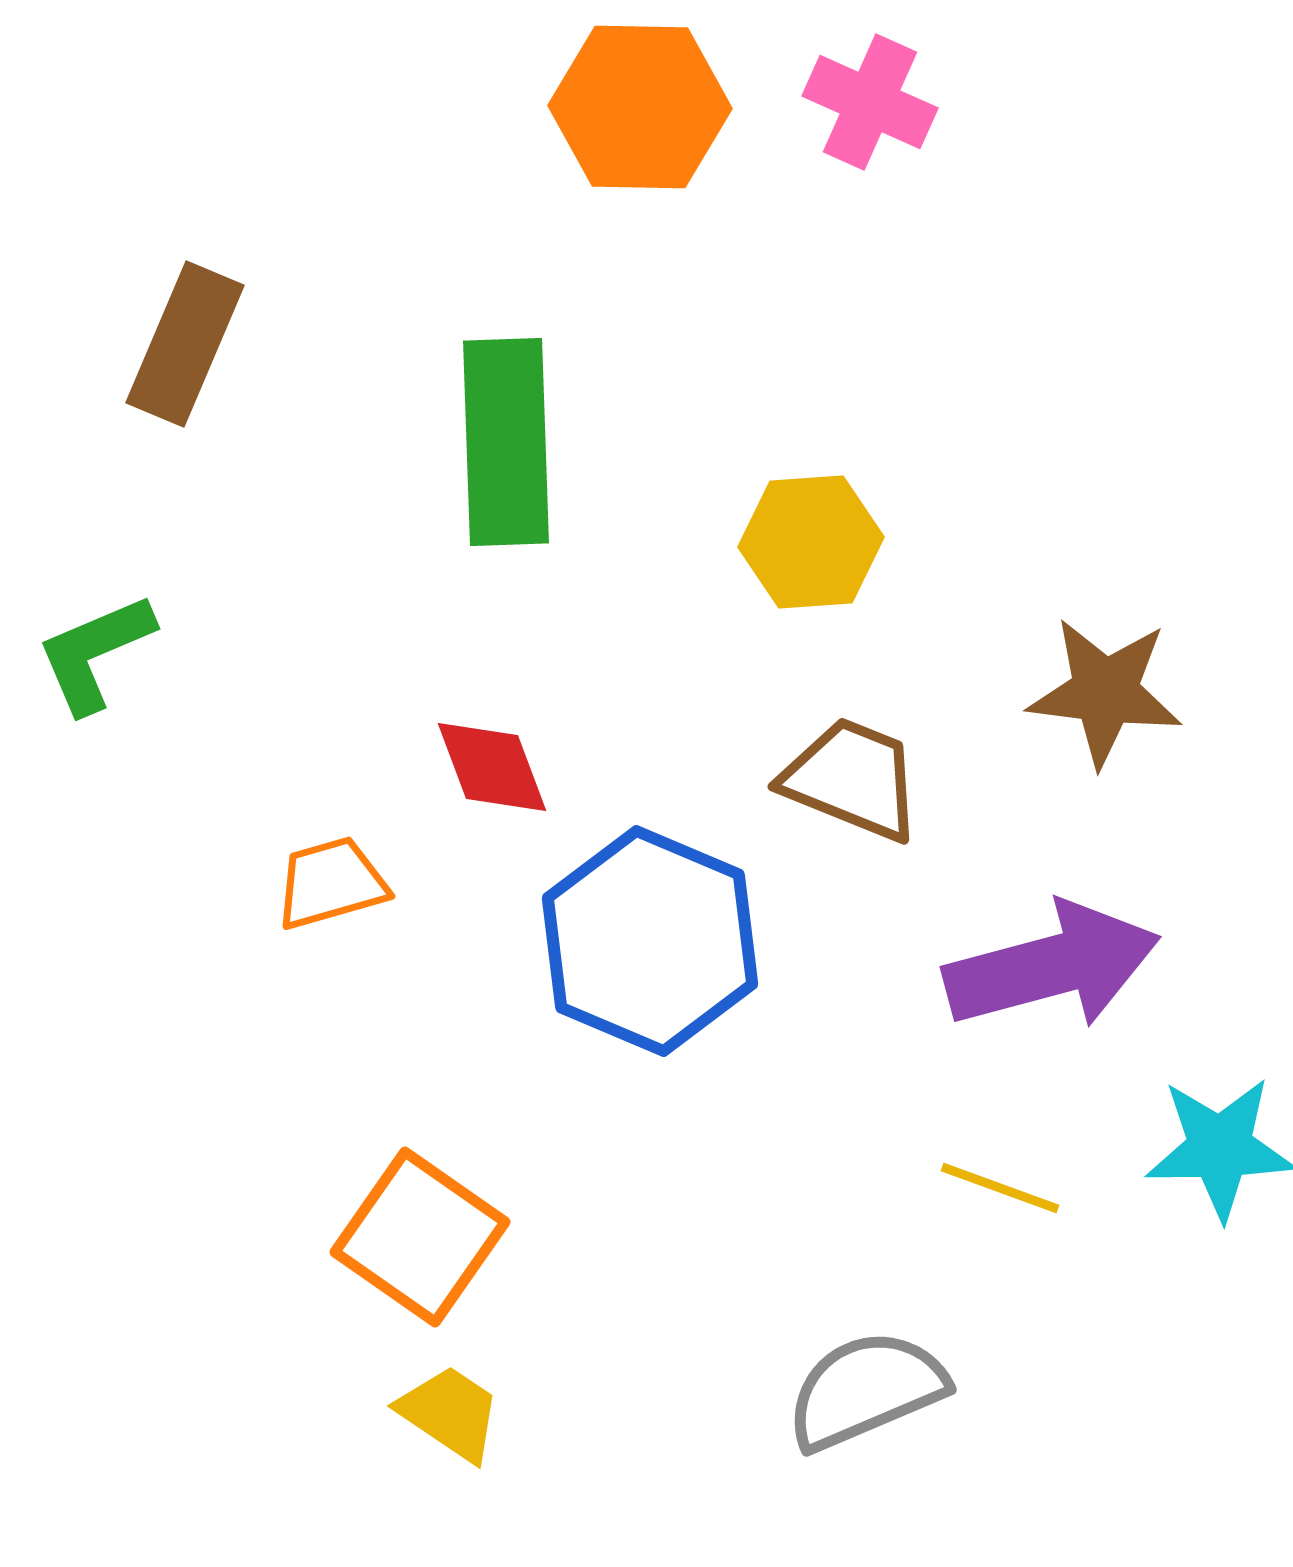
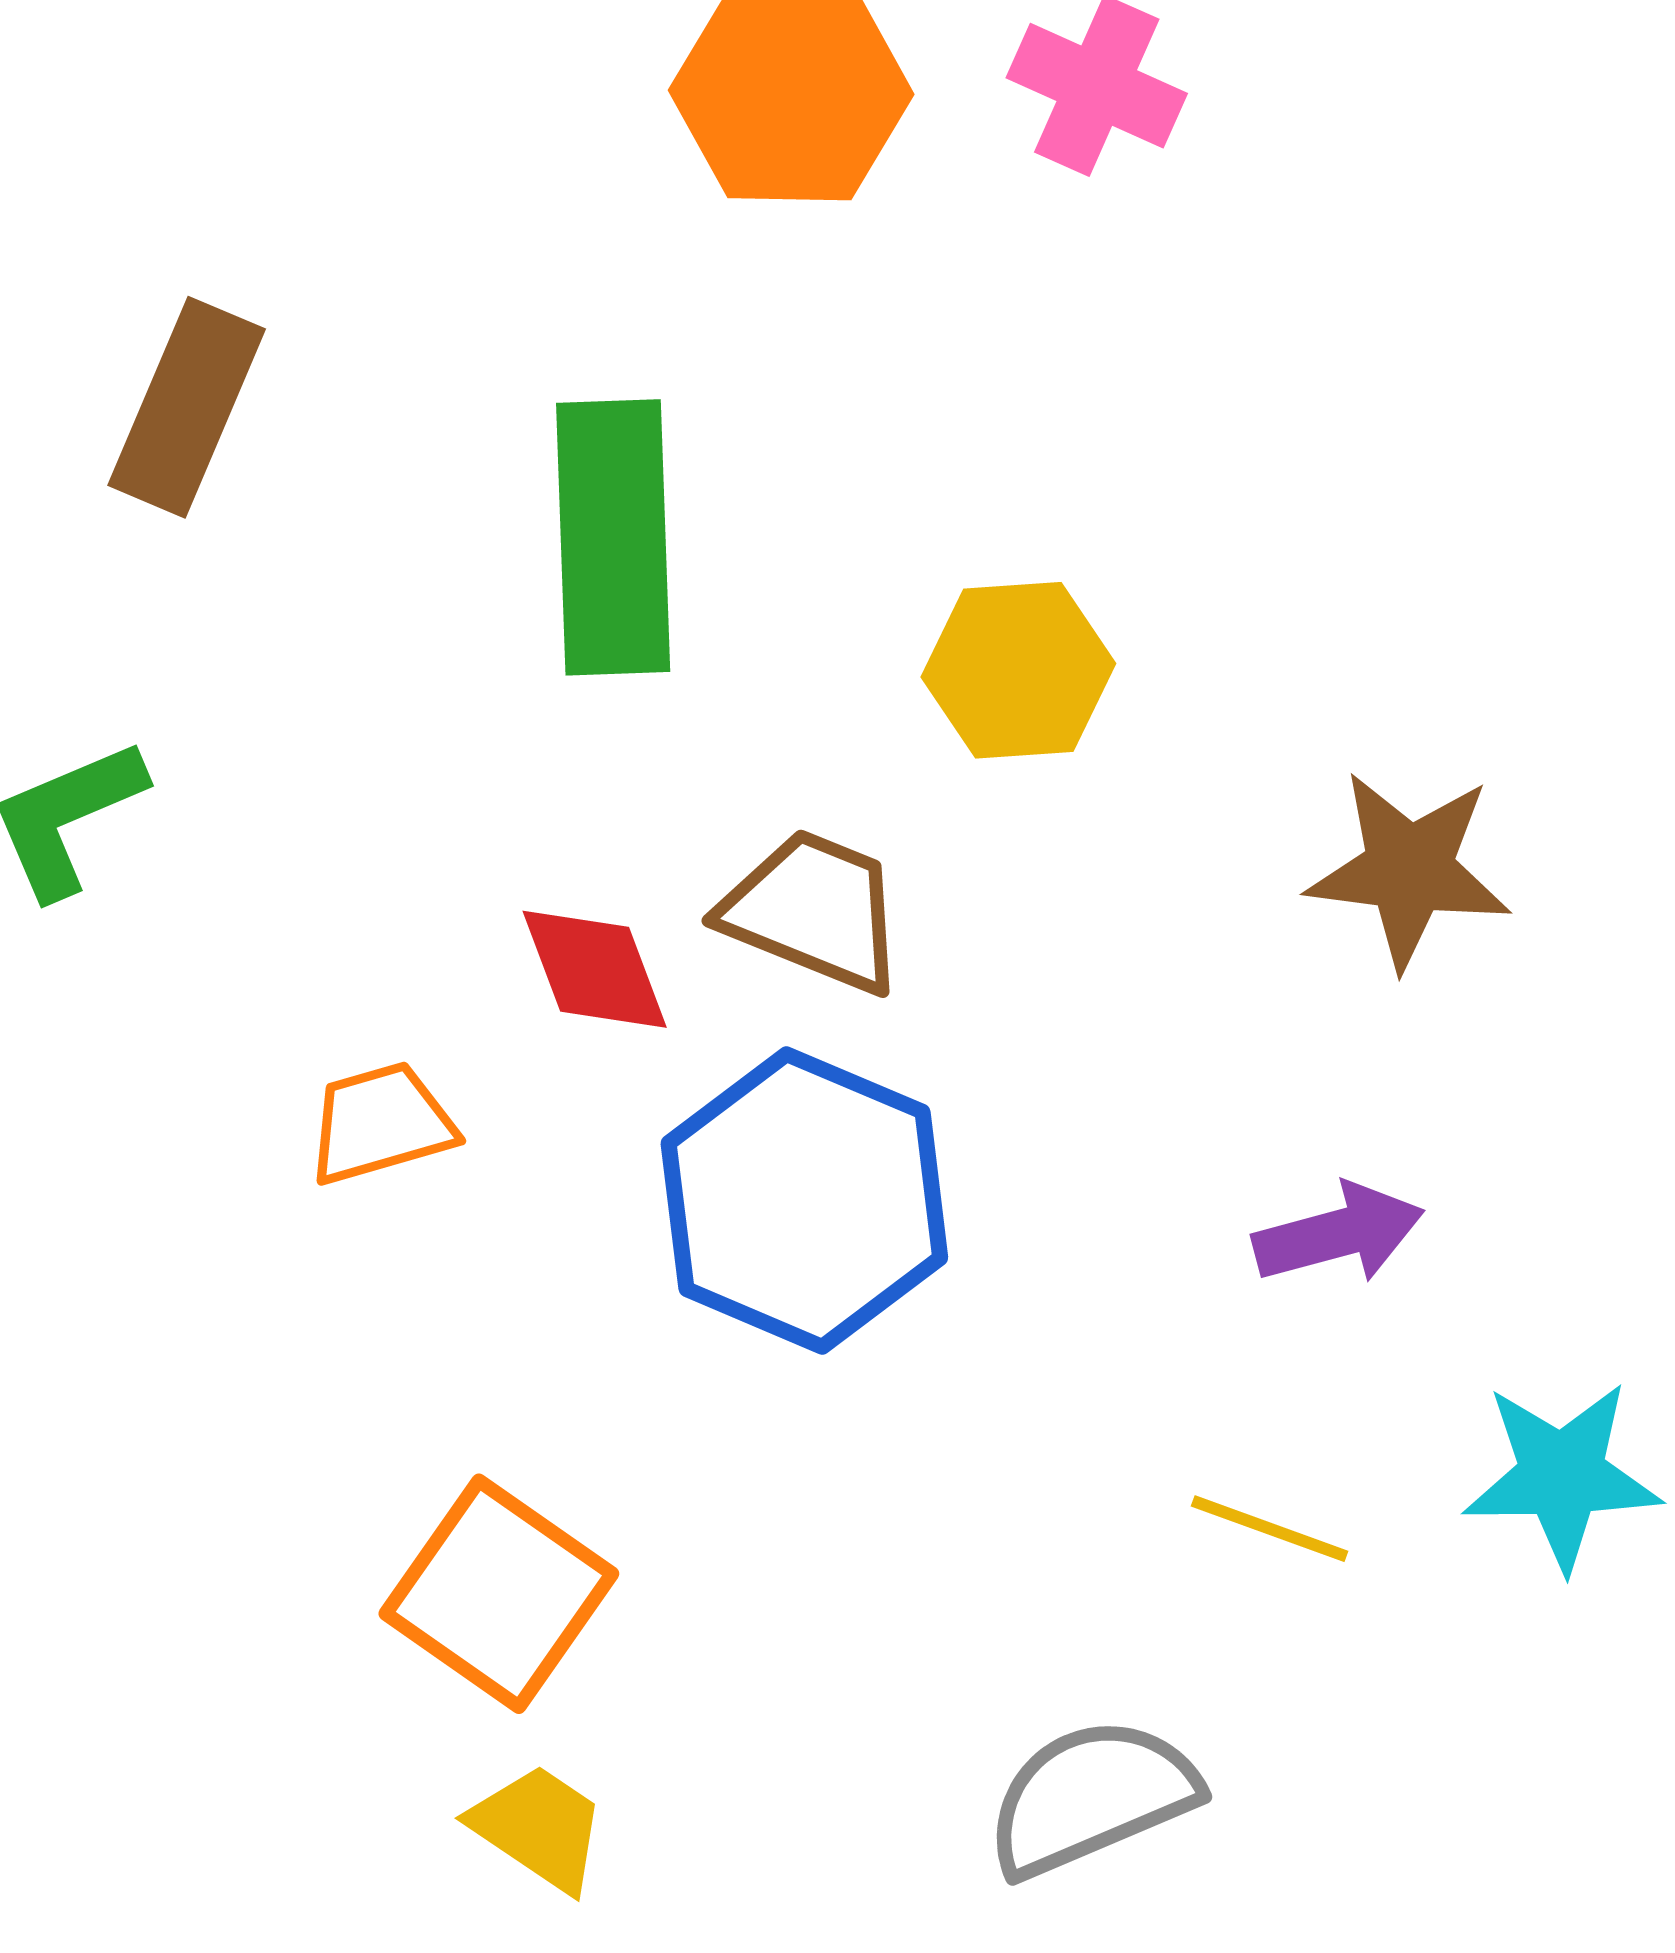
brown trapezoid: (852, 779) -> (814, 911), moved
purple arrow: (1052, 966) -> (1339, 1234), size x0.6

